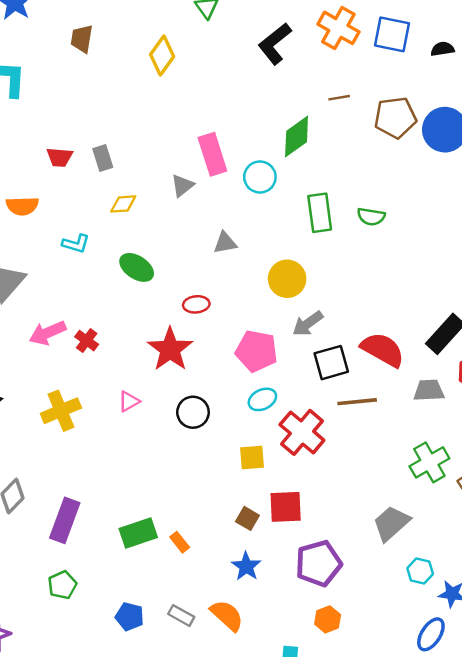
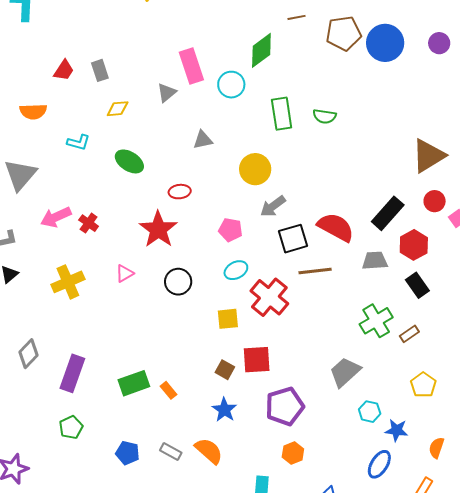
red trapezoid: (60, 157) -> (64, 70), turned -60
pink pentagon: (256, 351) -> (230, 230), size x0.7

